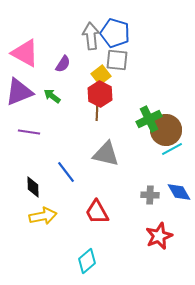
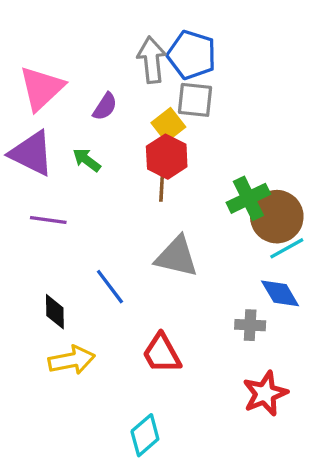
pink triangle: (25, 53) -> (42, 88), turned 48
purple triangle: (19, 92) -> (32, 153), turned 48
blue diamond: (179, 192) -> (280, 293), moved

